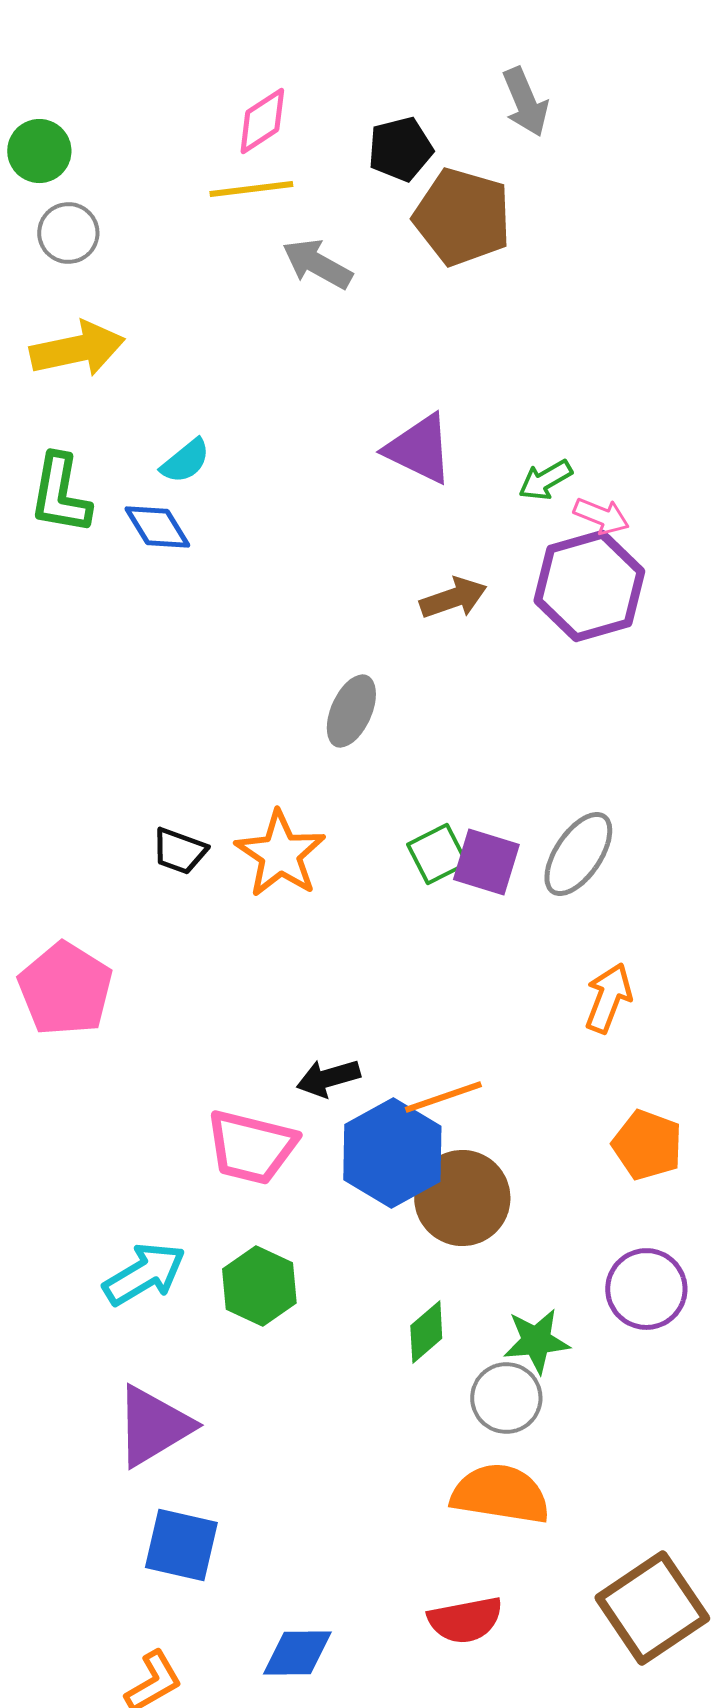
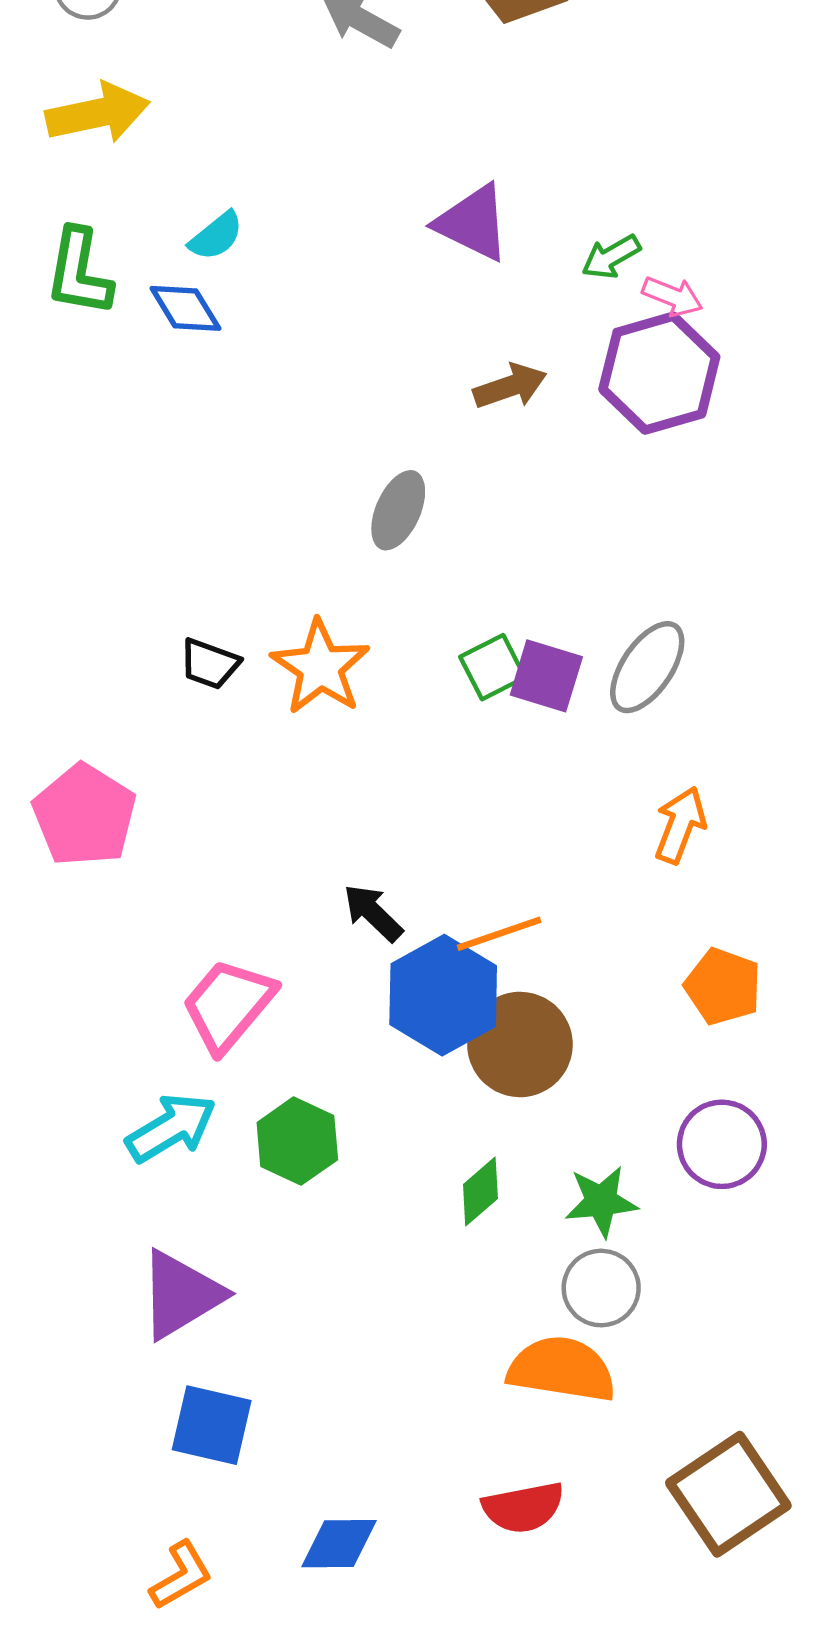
black arrow: (328, 1078) -> (373, 913), turned 60
pink trapezoid: (251, 1147) -> (228, 1005), moved, turned 116
gray circle: (506, 1398) -> (601, 1288), moved

